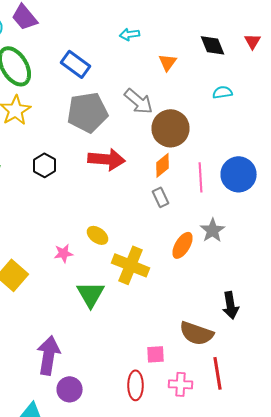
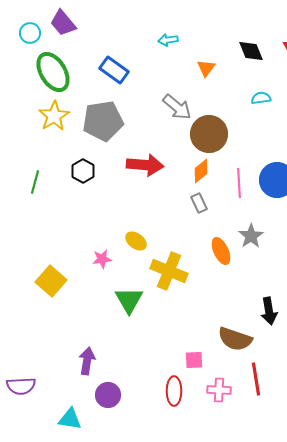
gray pentagon: (88, 112) -> (103, 121), moved
orange ellipse: (182, 245) -> (221, 251), turned -56
purple arrow: (48, 355) -> (87, 361), size x0.7

